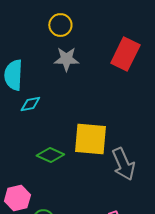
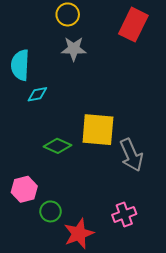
red rectangle: (125, 54) -> (133, 25), moved

